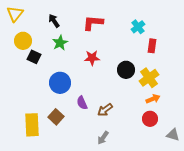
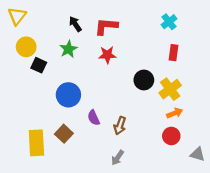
black arrow: (54, 21) -> (75, 24), moved
cyan cross: (138, 27) -> (169, 22), moved
red star: (92, 58) -> (107, 55), moved
brown arrow: (105, 110) -> (120, 126), turned -35

